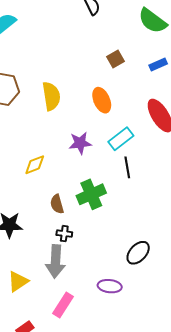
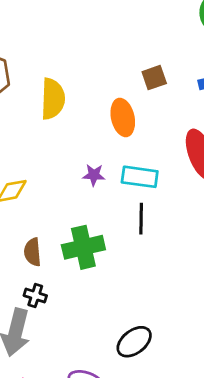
brown square: (115, 59) -> (154, 78), moved
cyan rectangle: (121, 139) -> (140, 177), turned 35
purple star: (80, 143) -> (94, 175), moved, size x0.7

